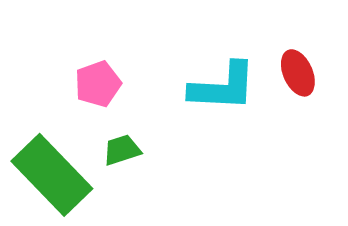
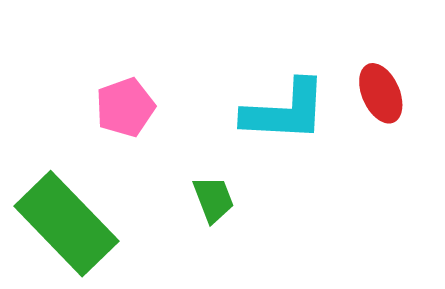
green trapezoid: (122, 150) -> (213, 199), moved, turned 87

